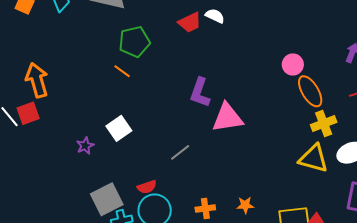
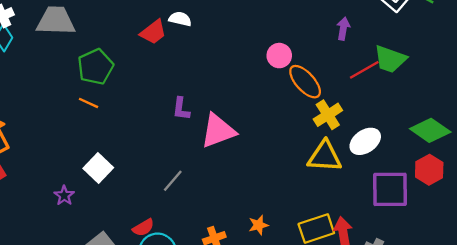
purple L-shape: (200, 93) -> (181, 109), size x0.7

